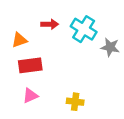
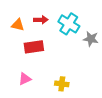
orange triangle: (19, 40) -> (18, 25), moved, turned 32
red rectangle: (30, 65) -> (34, 47), moved

